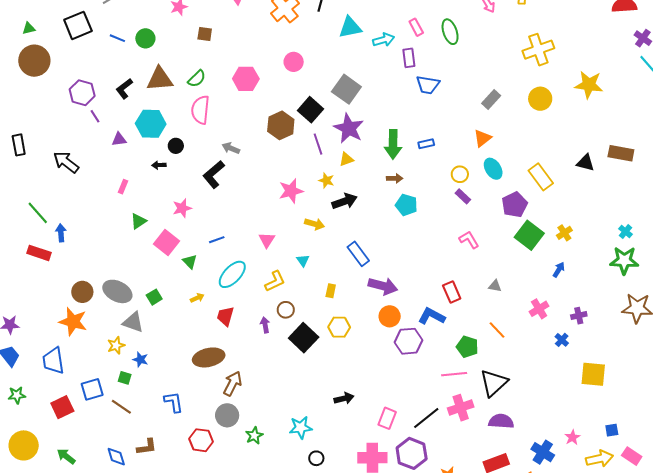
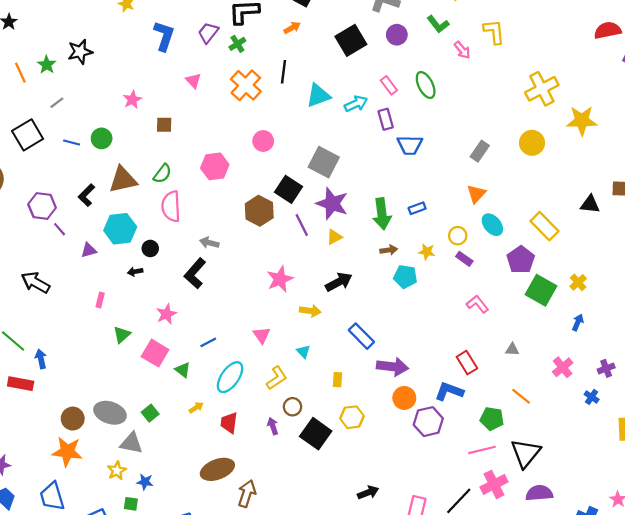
yellow cross: (538, 50) -> (542, 89), moved
yellow star: (326, 180) -> (427, 252), moved

